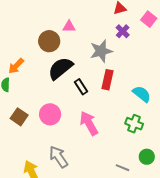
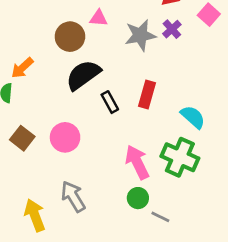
gray star: (101, 51) -> (140, 35), moved
pink arrow: (89, 123) -> (137, 162), moved
green cross: (134, 124) -> (180, 157), size x1.5
green circle: (147, 157) -> (138, 198), moved

